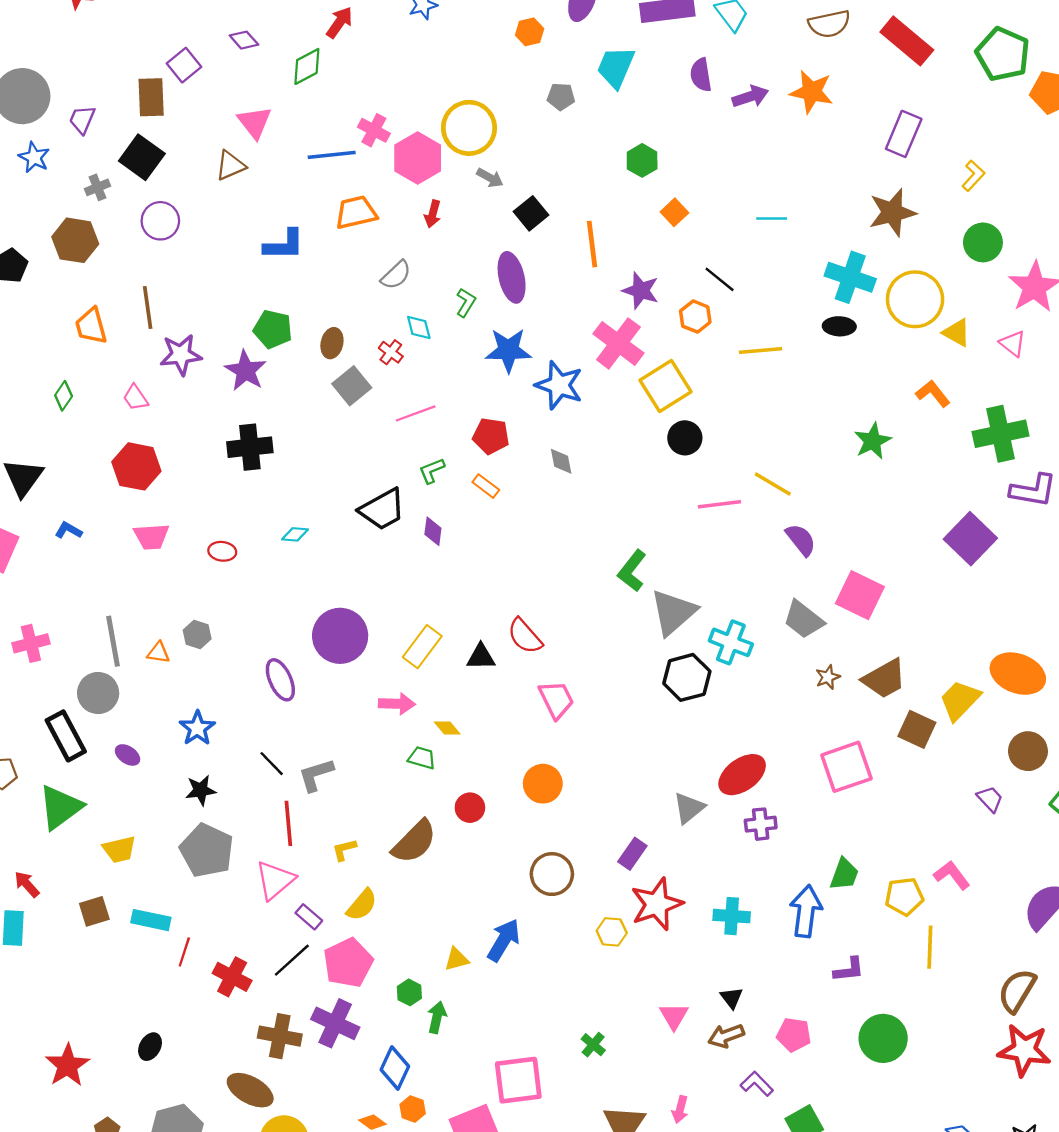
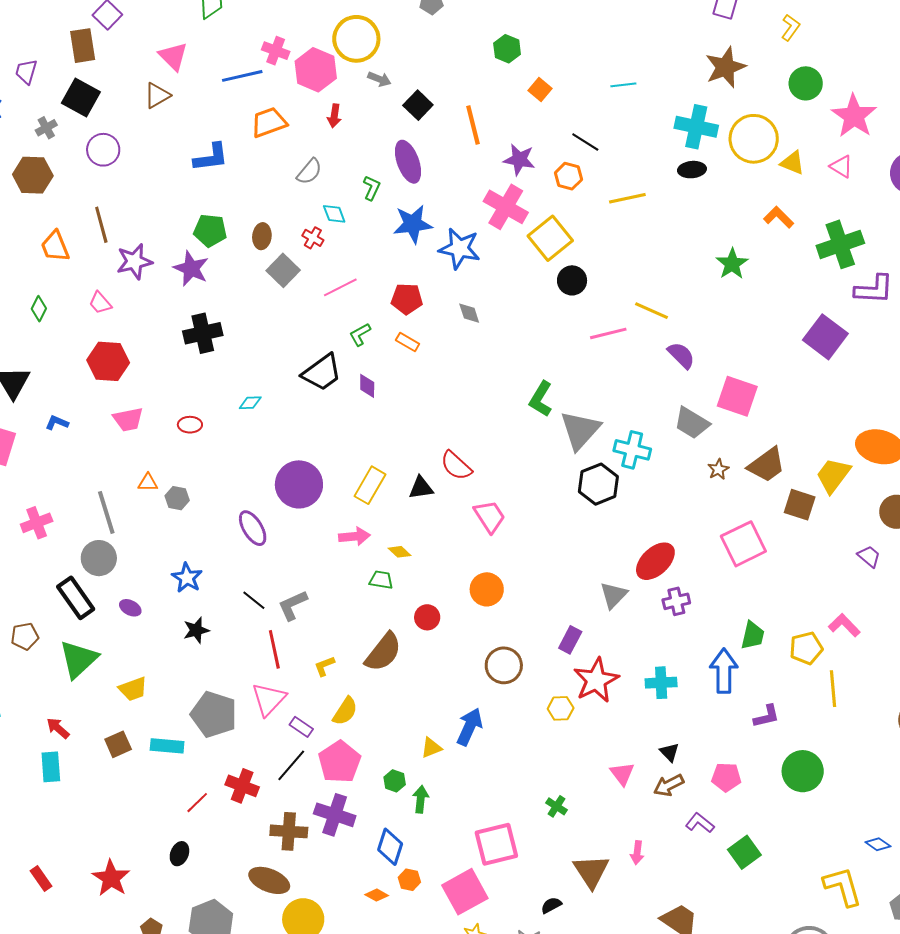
orange triangle: (158, 653) -> (148, 483), moved
gray pentagon: (207, 850) -> (214, 714), moved
red line: (184, 952) -> (197, 803), moved, turned 35

